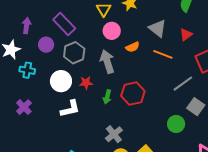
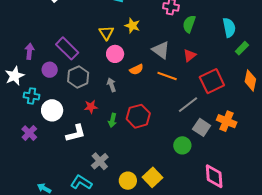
gray arrow: (107, 62) -> (112, 85), size x0.6
white circle: (61, 81) -> (52, 110), moved
gray cross: (114, 134) -> (100, 161), moved

